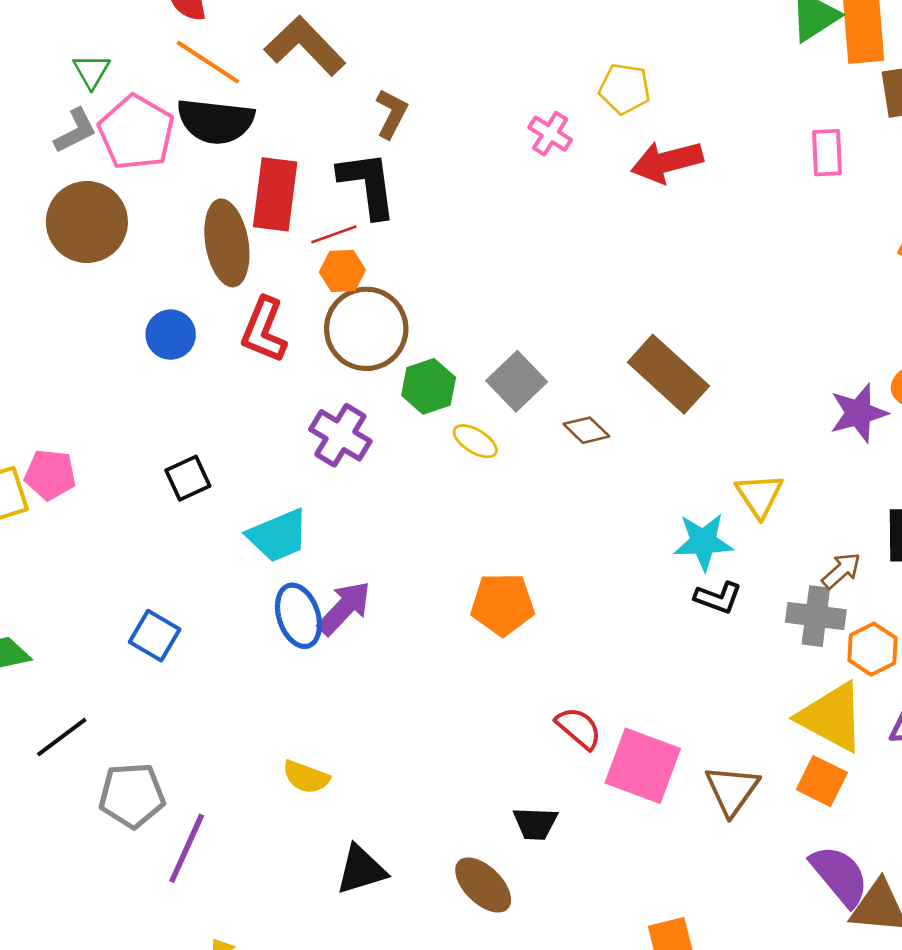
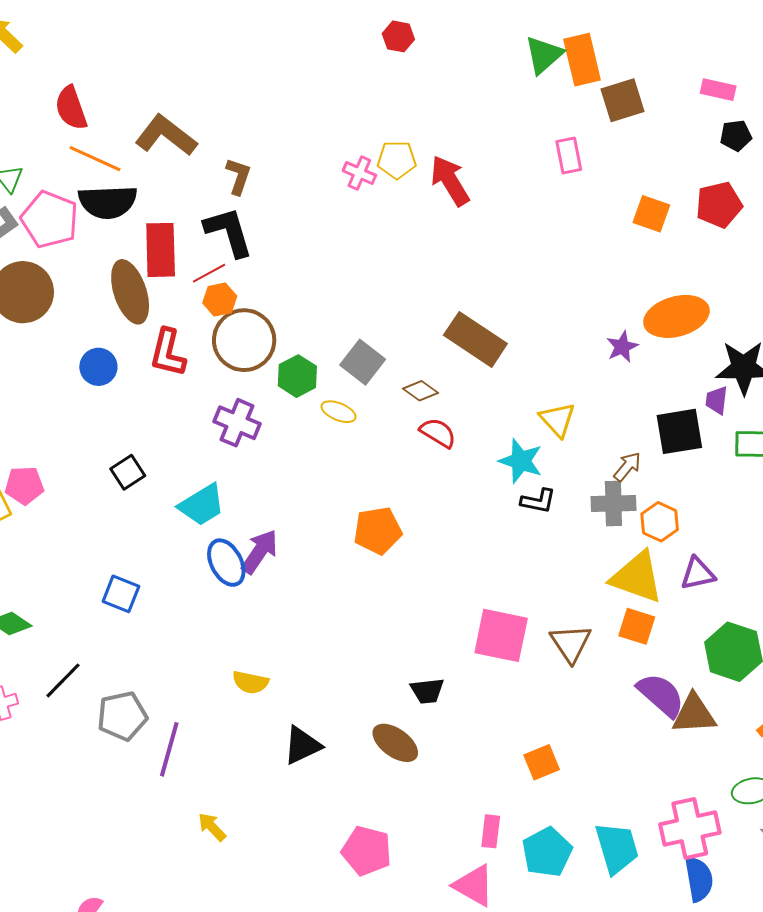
yellow pentagon: (625, 89) -> (397, 160), moved
red arrow: (667, 162) -> (450, 181), turned 82
purple star: (859, 413) -> (622, 347), size x0.7
cyan star: (703, 542) -> (521, 461), turned 30
red semicircle: (579, 728) -> (438, 433), moved

